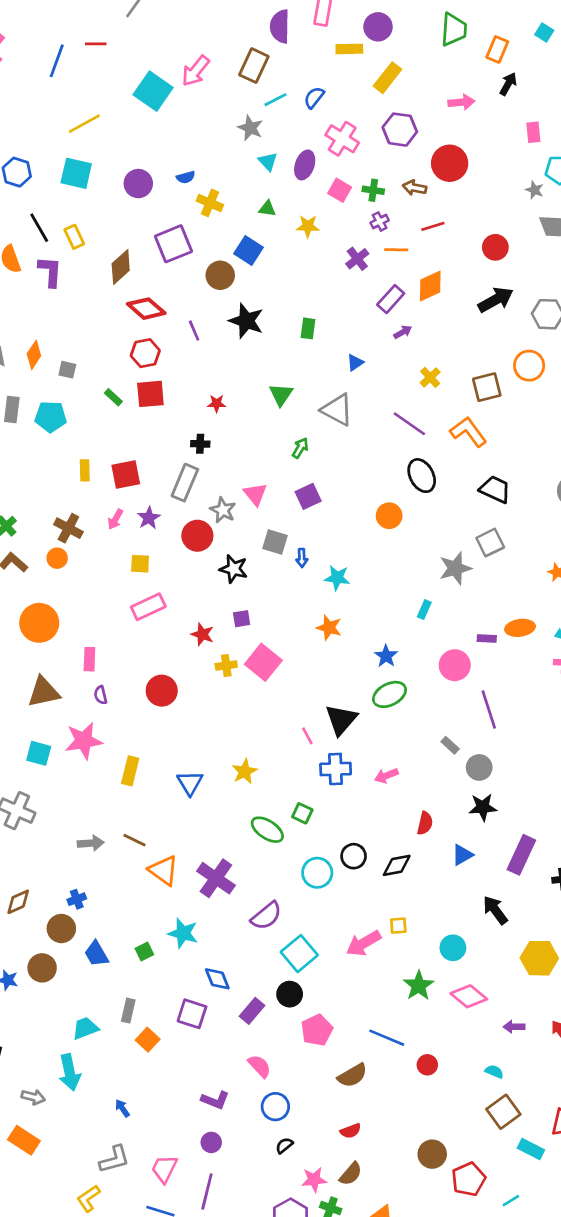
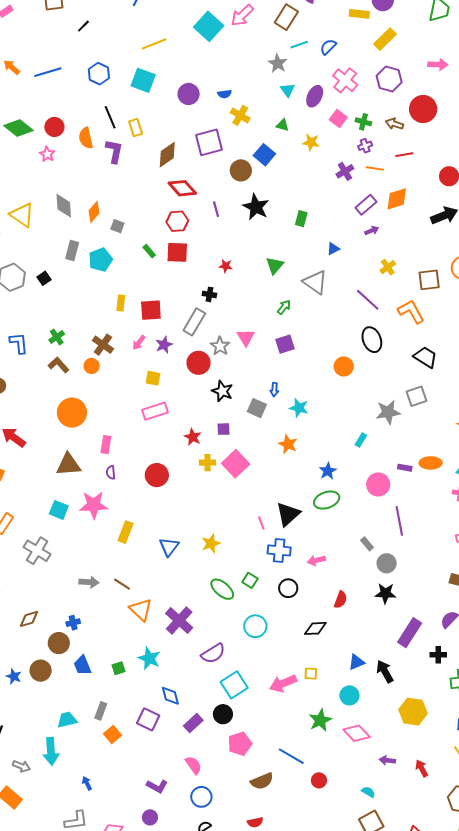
cyan pentagon: (51, 417) -> (100, 260), turned -30
gray square: (275, 542) -> (257, 408), moved
blue triangle: (462, 855) -> (356, 662), moved
black circle: (354, 856) -> (288, 588), moved

